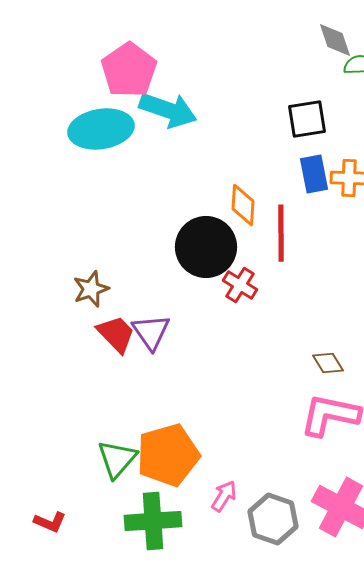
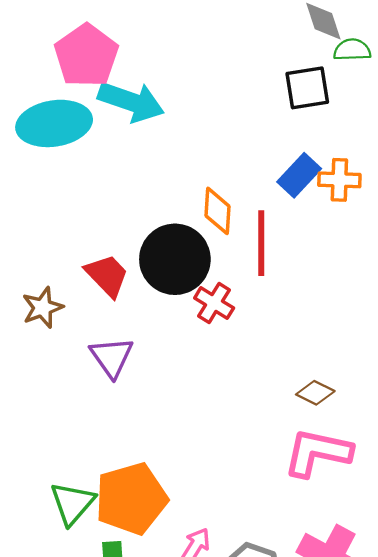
black square: (307, 119) -> (307, 88), moved
blue rectangle: (314, 174) -> (299, 175), turned 54
red trapezoid: (116, 334) -> (107, 275), moved
brown diamond: (328, 363) -> (315, 393), turned -32

